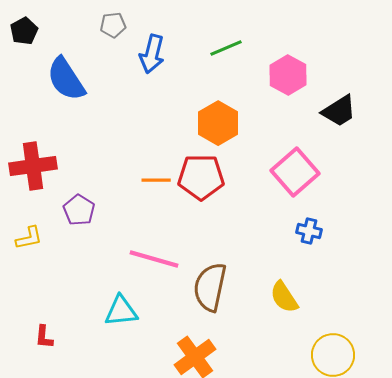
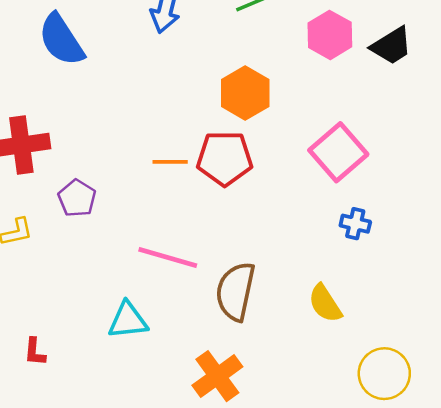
black trapezoid: (339, 111) -> (392, 46), moved

